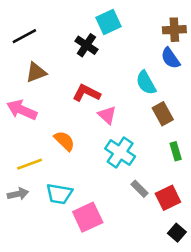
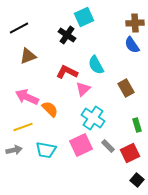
cyan semicircle: (146, 83) -> (96, 65), moved
pink arrow: (22, 110) -> (27, 97), moved
pink triangle: (107, 115) -> (83, 89), turned 35
green rectangle: (176, 151) -> (137, 125), moved
pink square: (88, 217) -> (81, 145), moved

